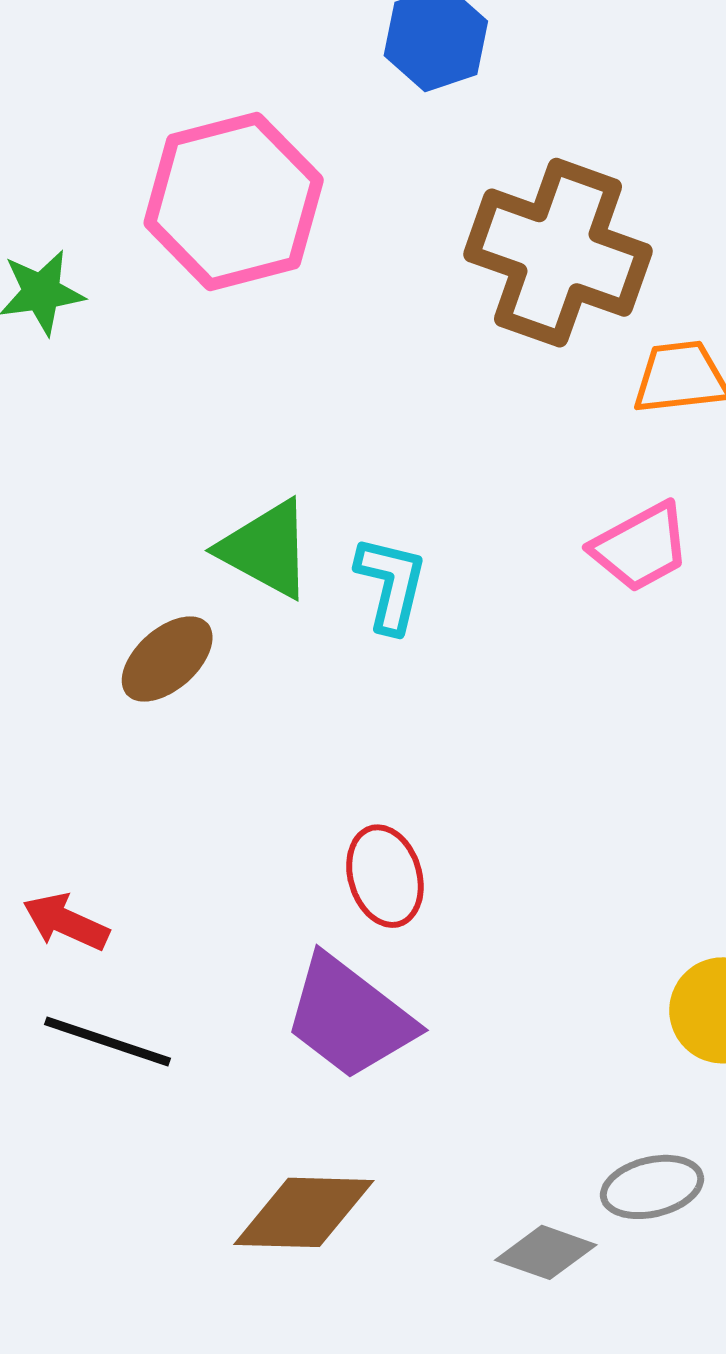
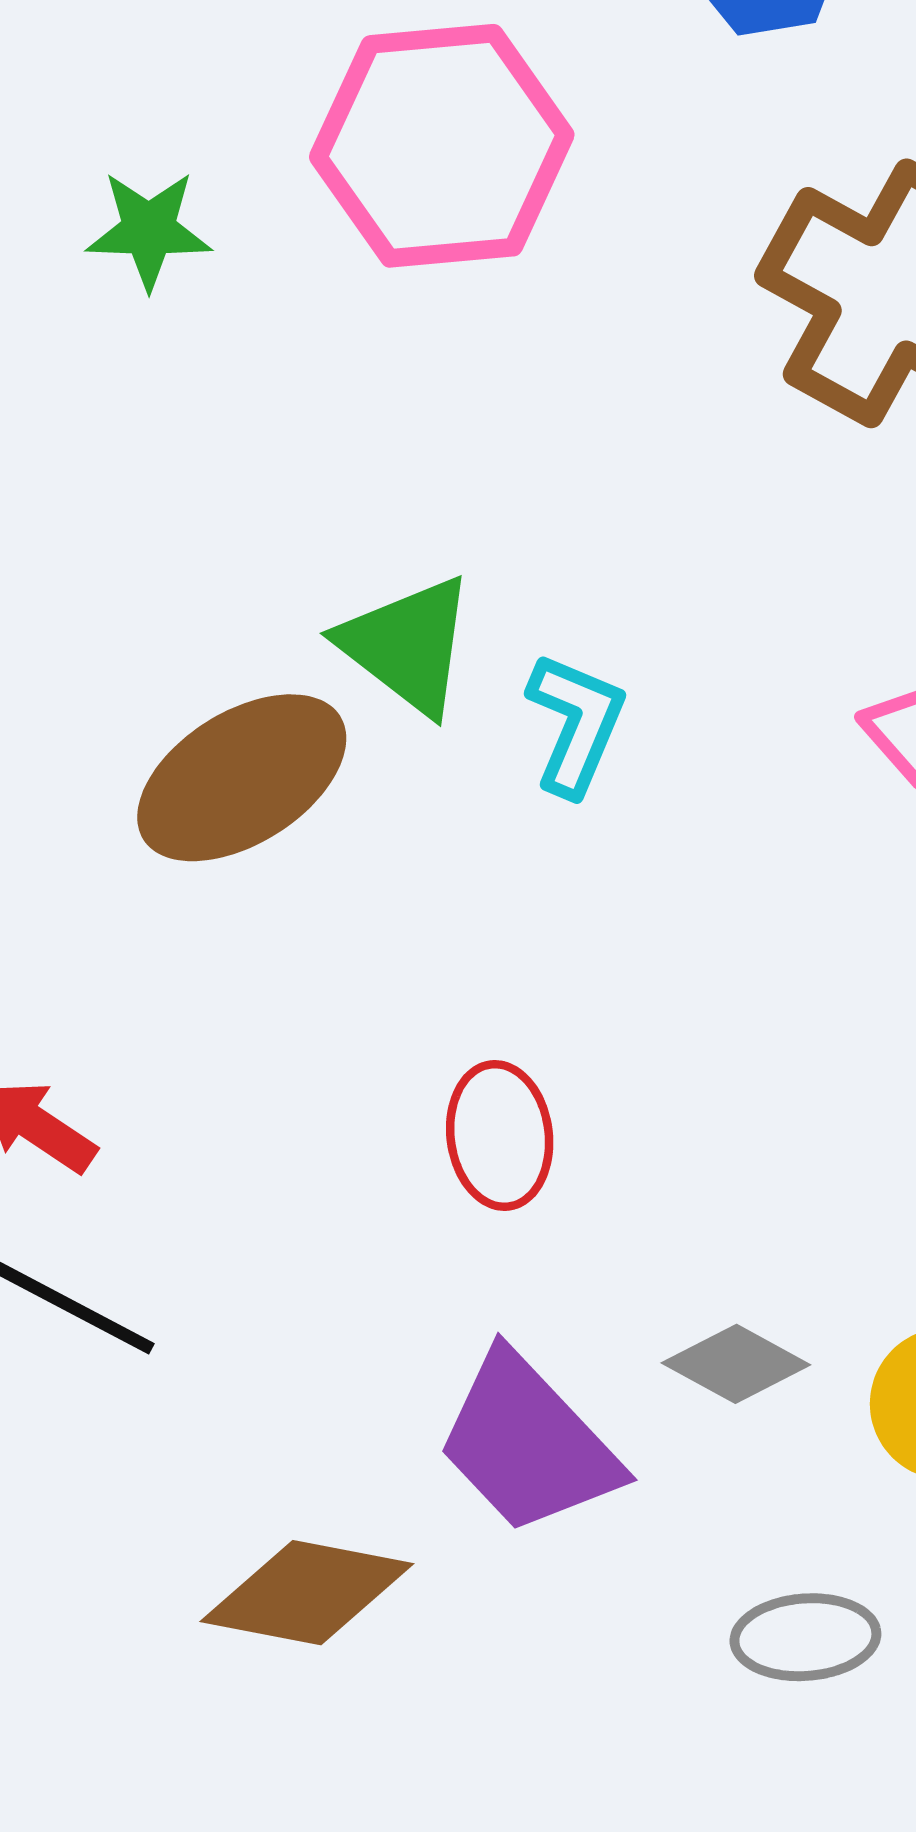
brown ellipse: (167, 659) -> (242, 778), size x1.5
purple trapezoid: (349, 1017) -> (528, 1443), moved
gray diamond: (546, 1252) -> (736, 1364), moved

